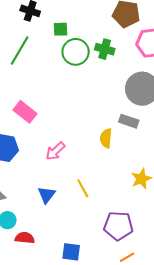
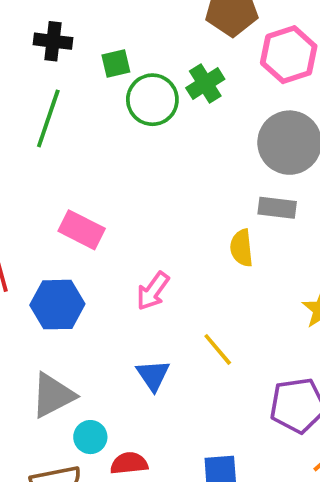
green cross: (105, 49) -> (205, 83), turned -36

